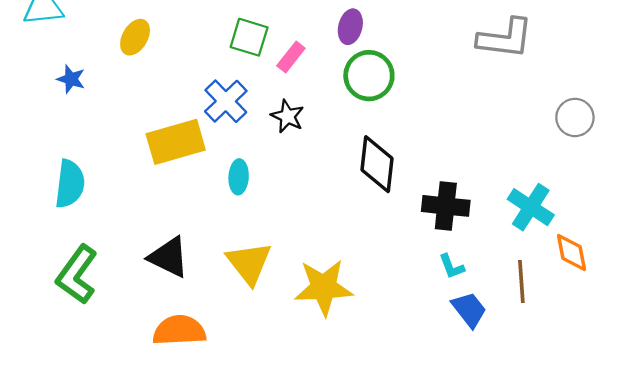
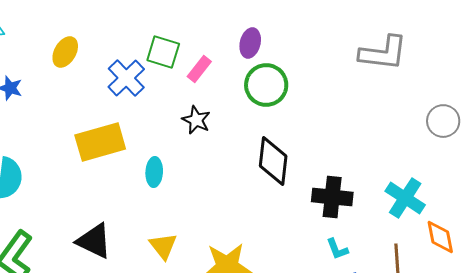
blue cross: (226, 101) -> (126, 78), moved
yellow triangle: (249, 263) -> (163, 246), size x0.7

